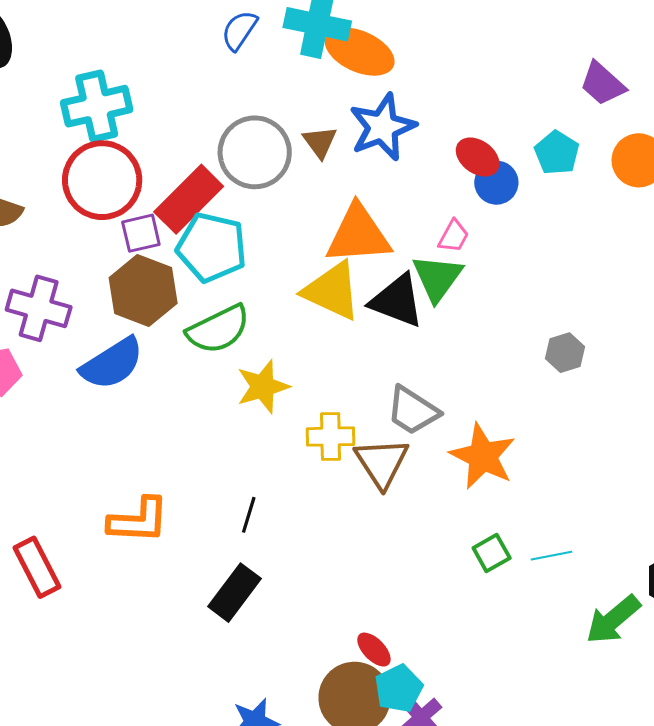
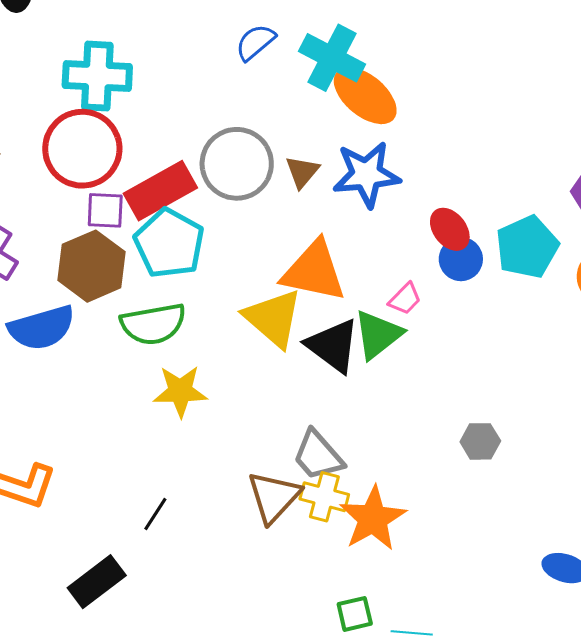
cyan pentagon: (557, 153) -> (527, 247), size x1.4
yellow cross: (331, 437) -> (324, 497), moved
black line: (249, 515) -> (155, 514), moved

